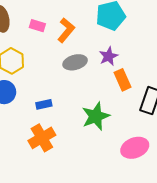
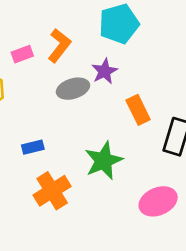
pink rectangle: (37, 26) -> (22, 54), moved, turned -35
purple star: (109, 56) -> (105, 71), moved
orange cross: (42, 138) -> (52, 191), moved

